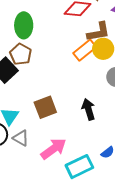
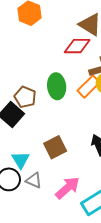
green ellipse: (24, 25) -> (57, 86), moved

